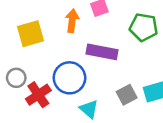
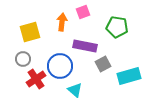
gray circle: (16, 78) -> (23, 59), moved
gray square: (127, 95) -> (103, 64), moved

